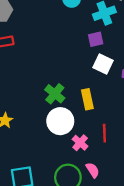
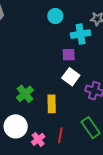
white circle: (60, 121) -> (16, 126), moved

